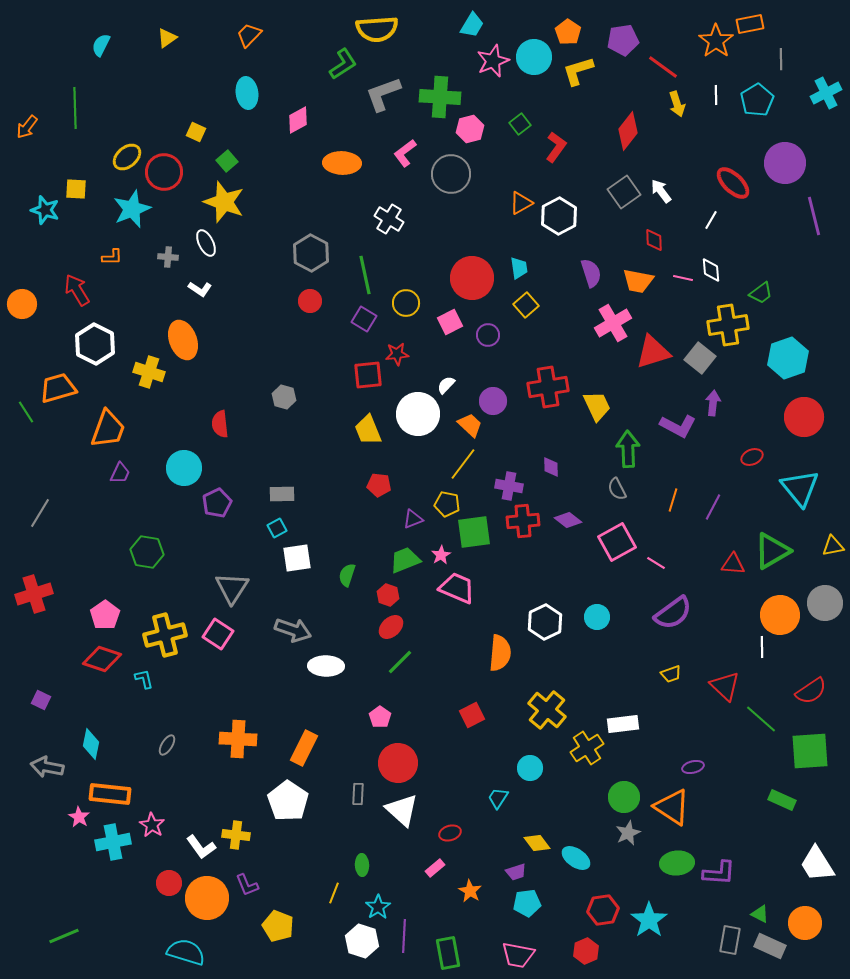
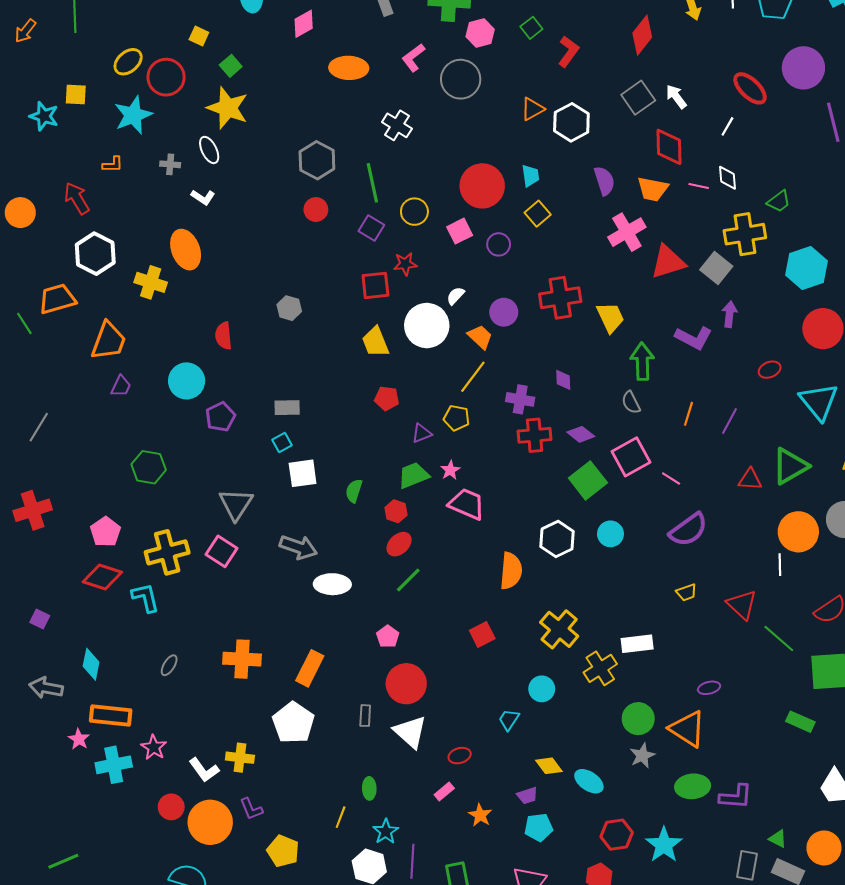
red diamond: (654, 240) -> (669, 147), size x1.6
green square: (474, 532) -> (588, 480), moved, turned -30
cyan L-shape: (144, 679) -> (146, 598), size x1.5

